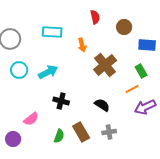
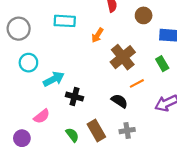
orange arrow: (82, 45) -> (98, 35), turned 48
cyan arrow: (48, 72) -> (54, 79), moved
orange line: (132, 89) -> (137, 83), moved
green semicircle: (59, 136) -> (72, 135), turned -56

